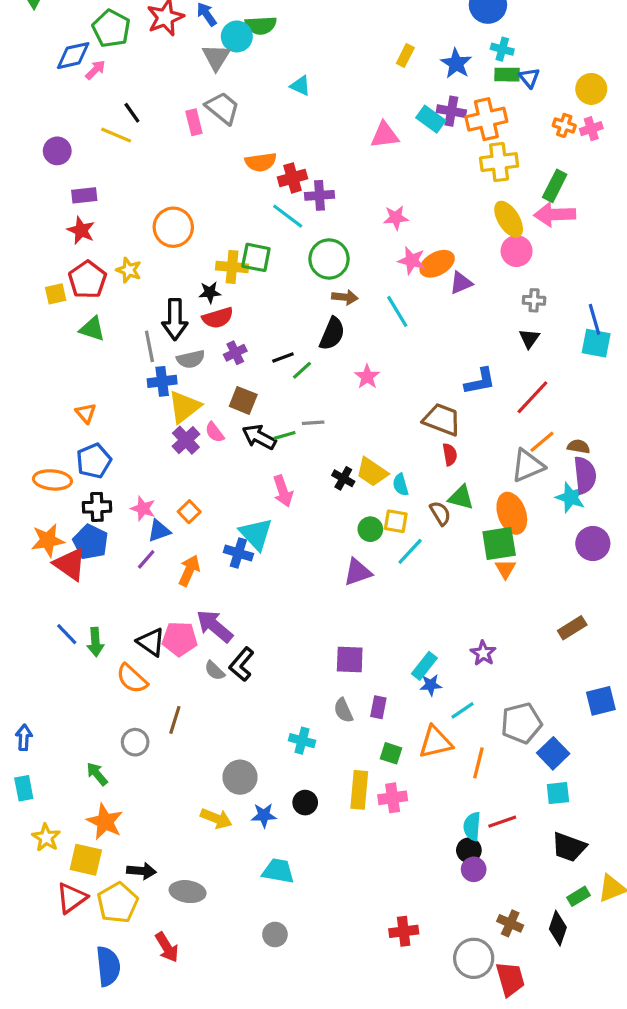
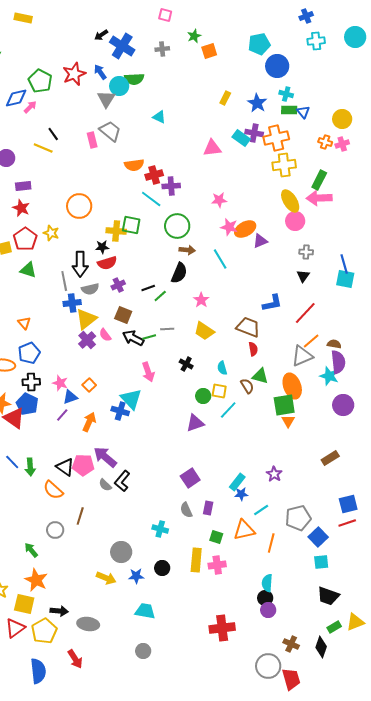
yellow trapezoid: (372, 472) -> (204, 331), moved
purple square: (350, 660) -> (190, 478), turned -36
red line: (502, 822) -> (347, 523), moved
red cross: (404, 931) -> (222, 628), moved, size x1.4

